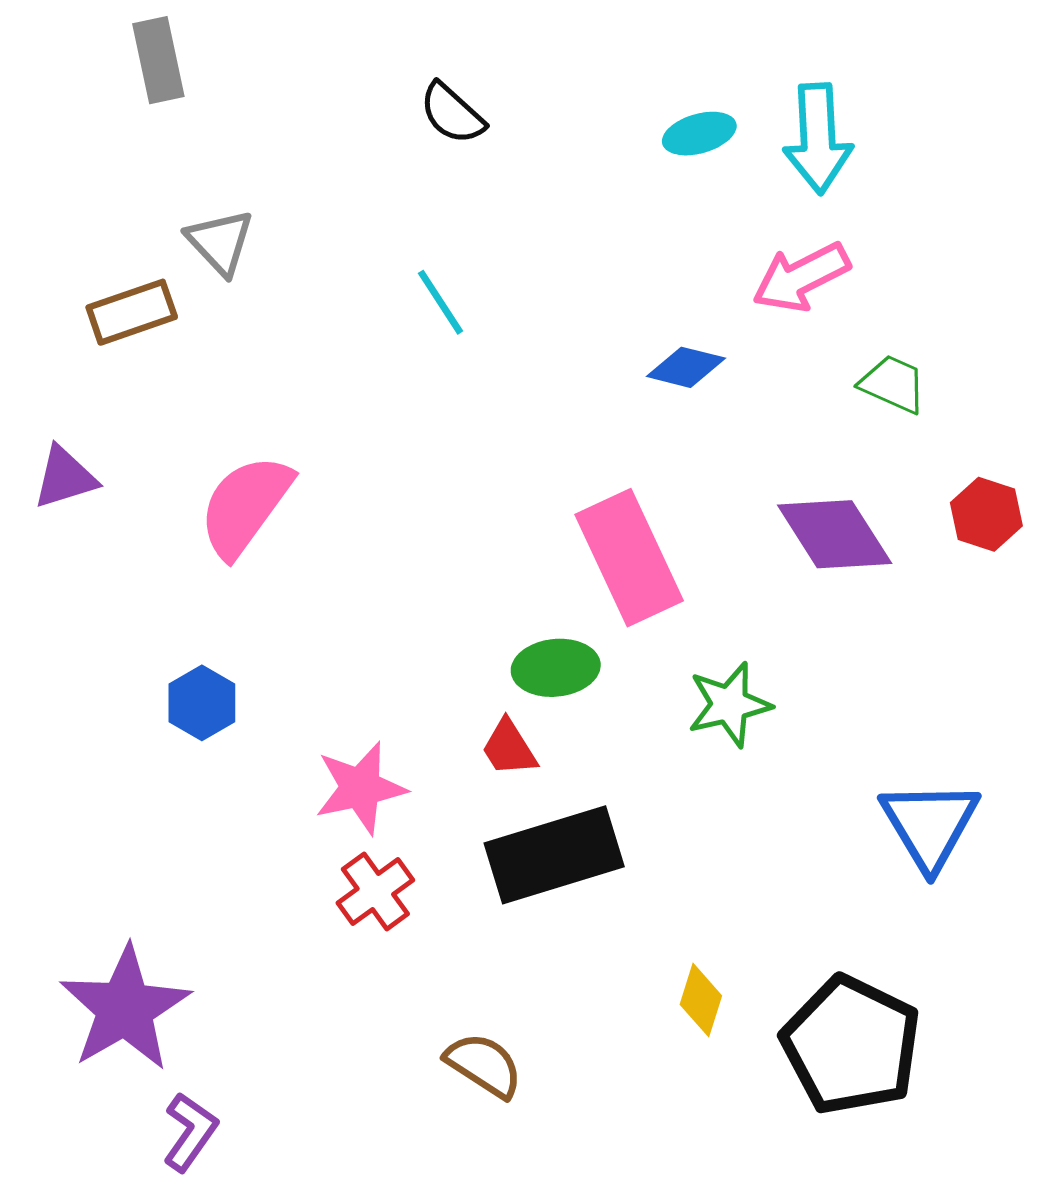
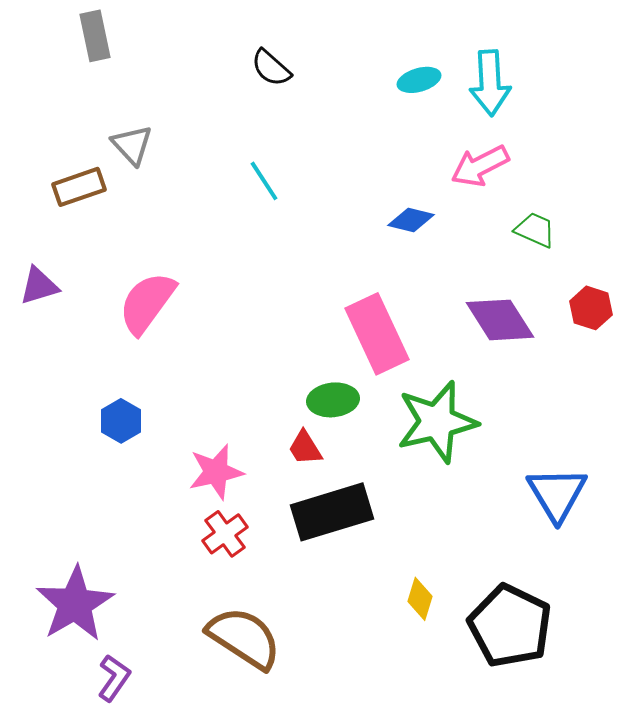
green star: (729, 705) -> (437, 422), size x1.6
brown semicircle: (484, 1065) -> (244, 638), moved, size x1.6

